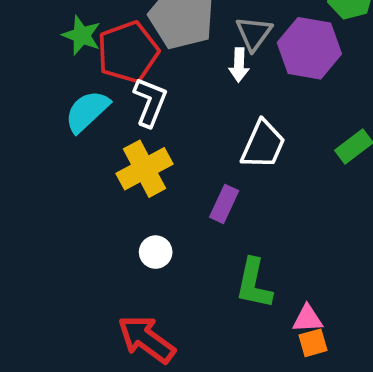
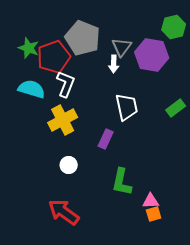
cyan semicircle: (87, 111) -> (32, 89), turned 60
white trapezoid: (263, 145) -> (127, 107), turned -36

